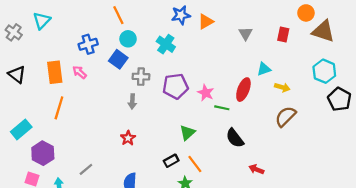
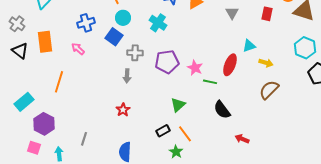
gray cross: (14, 32) -> (17, 24), moved
orange rectangle: (55, 72) -> (45, 42), moved
gray line: (86, 169) -> (84, 139), turned -32

